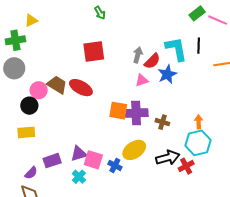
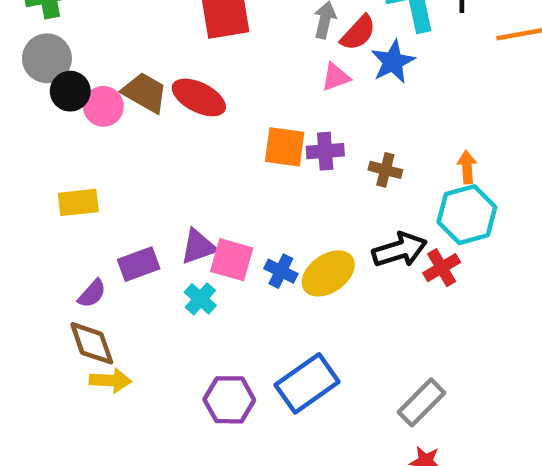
black circle: (29, 106) -> (70, 91), moved
purple cross: (136, 113) -> (325, 151), size x0.7
yellow ellipse: (134, 150) -> (328, 273), moved

